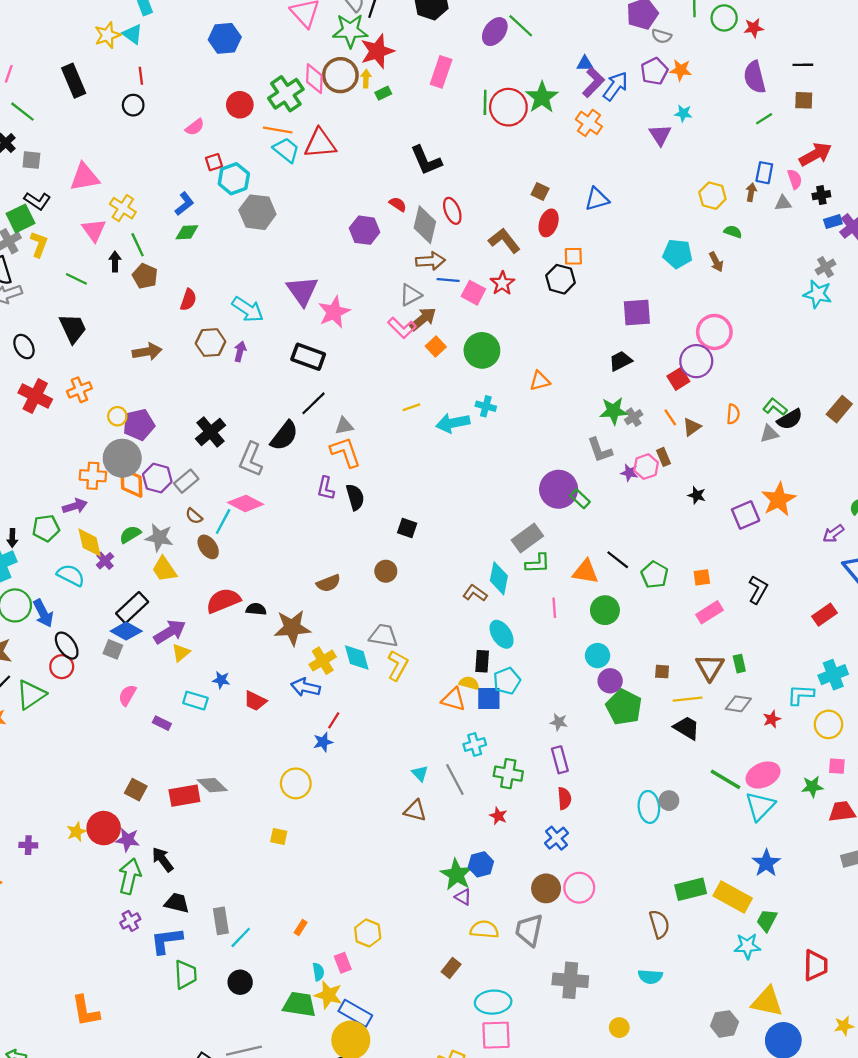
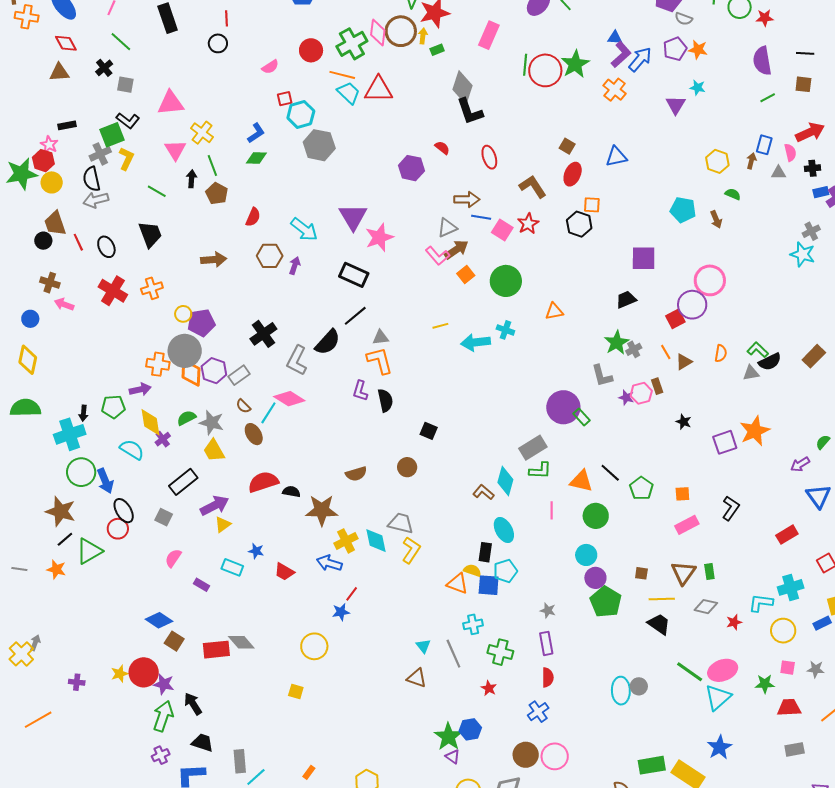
gray diamond: (425, 225) -> (462, 87), moved
green star: (614, 411) -> (617, 343), turned -30
blue diamond: (126, 631) -> (159, 620), moved

